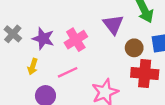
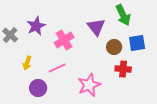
purple star: (43, 39) -> (36, 26), moved, turned 30
red cross: (145, 74) -> (123, 69), size x0.7

